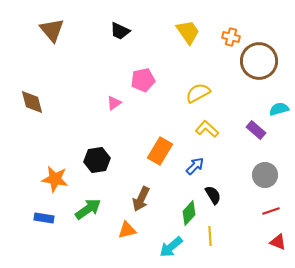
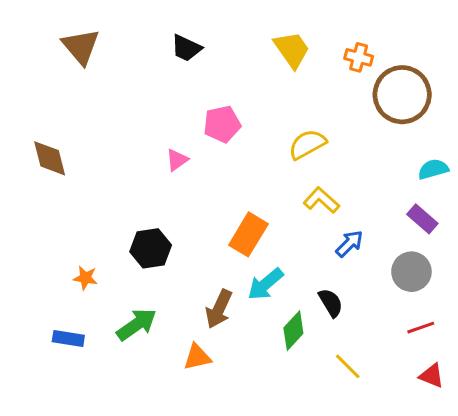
purple rectangle: (256, 130) -> (422, 219), moved
blue arrow: (195, 166) -> (349, 244), moved
orange star: (55, 179) -> (85, 278), size x0.6
yellow line: (210, 236) -> (348, 366), moved, turned -42
cyan arrow: (171, 247) -> (265, 284), moved

